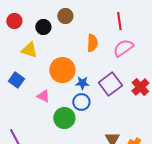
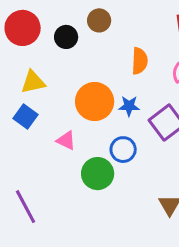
red circle: (14, 21) -> (23, 28), size x1.5
yellow triangle: (29, 50) -> (33, 82), moved, turned -30
blue star: (82, 83) -> (129, 106), moved

